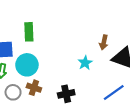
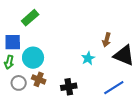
green rectangle: (29, 32) -> (30, 18), moved, turned 48

